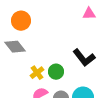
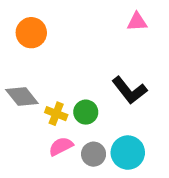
gray diamond: (15, 47) -> (22, 97), moved
yellow cross: (37, 73) -> (56, 114), turned -32

